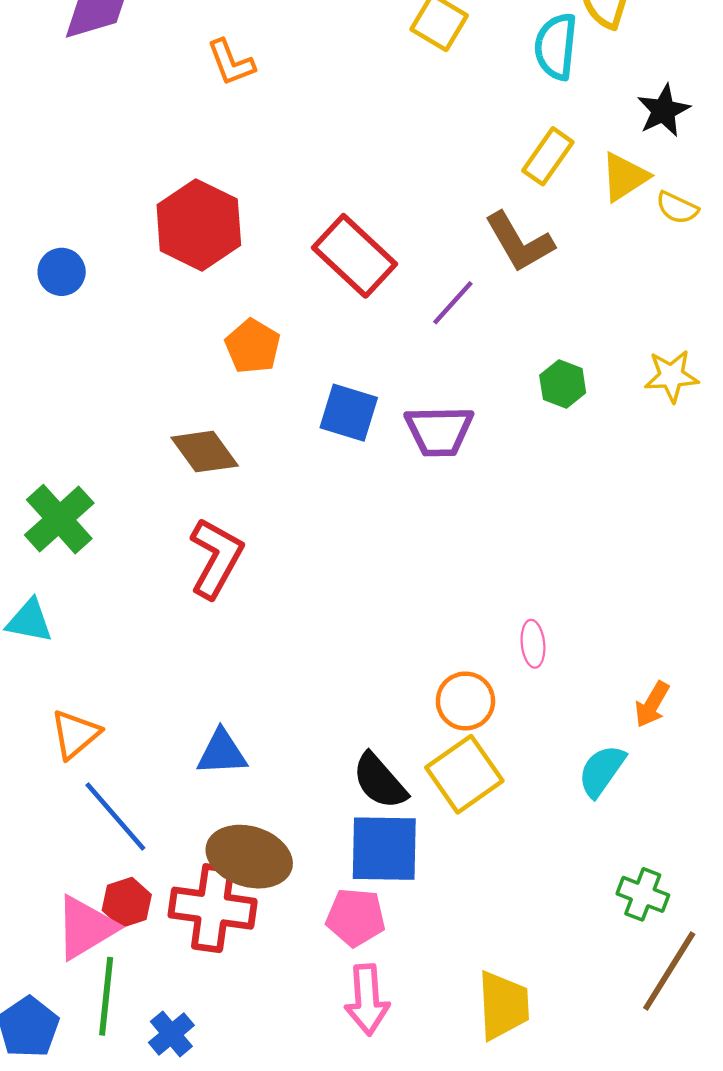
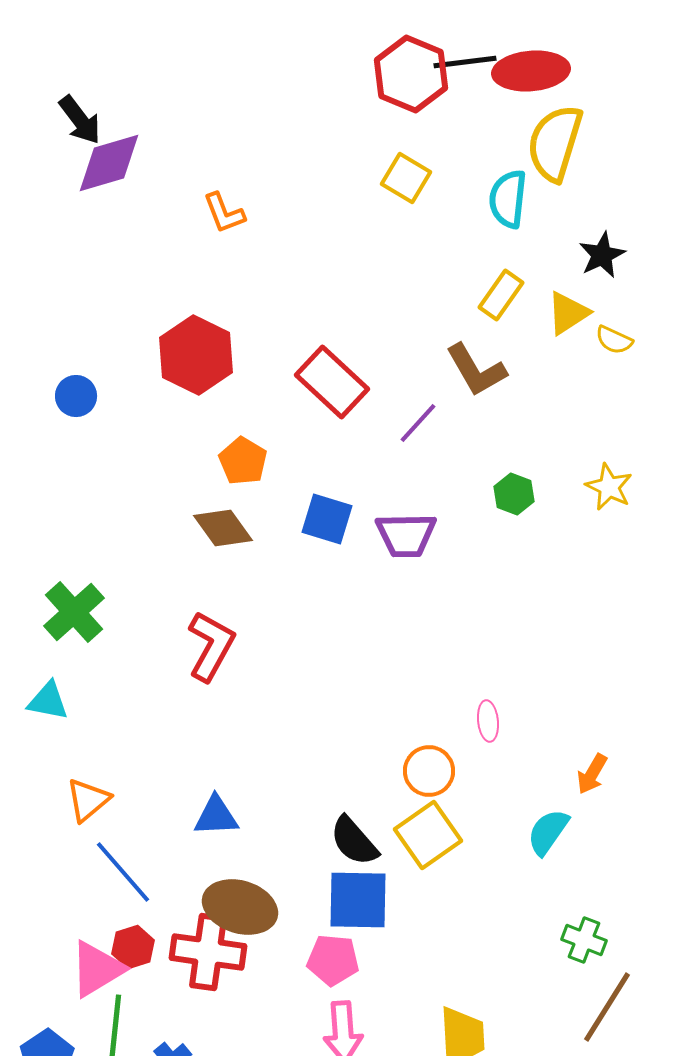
yellow star: (671, 376) -> (609, 487), turned 30
brown diamond: (205, 452) -> (223, 528), moved

